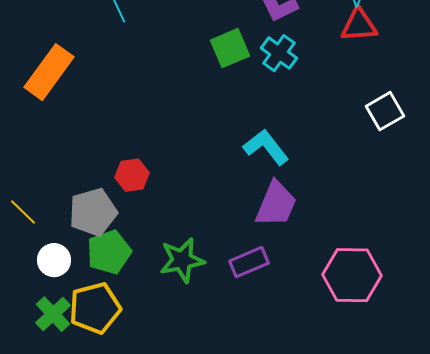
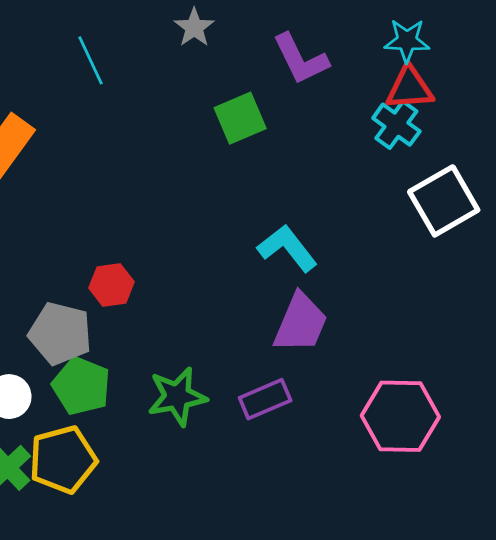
cyan cross: (279, 53) -> (396, 125), moved
white square: (385, 111) -> (444, 201), size x1.4
gray pentagon: (93, 212) -> (60, 333), turned 30
green pentagon: (109, 252) -> (81, 386), turned -30

